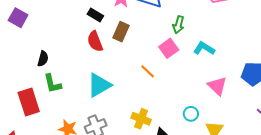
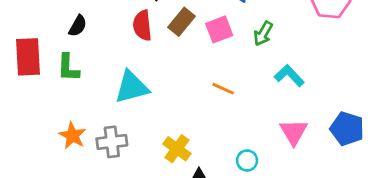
pink square: (169, 48) -> (219, 29), moved
black semicircle: (43, 59) -> (78, 26), moved
orange line: (148, 71) -> (223, 89), moved, turned -35
red rectangle: (29, 102) -> (28, 57), moved

